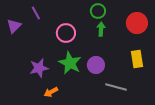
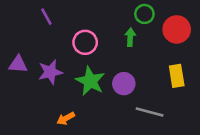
green circle: (98, 11) -> (144, 14), moved
purple triangle: (14, 26) -> (18, 64), moved, turned 49
purple star: (39, 68) -> (50, 72), moved

